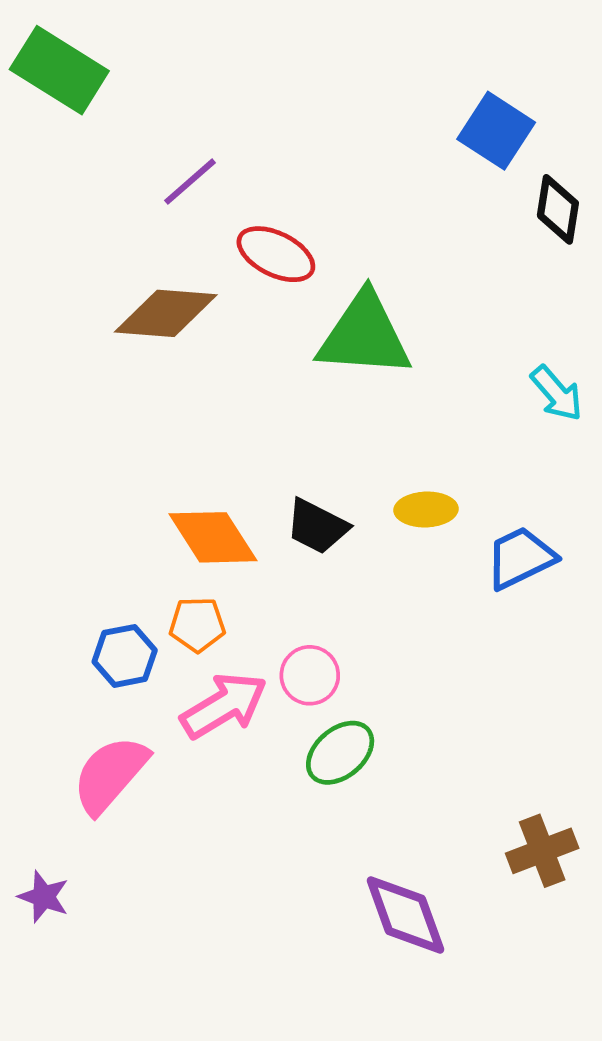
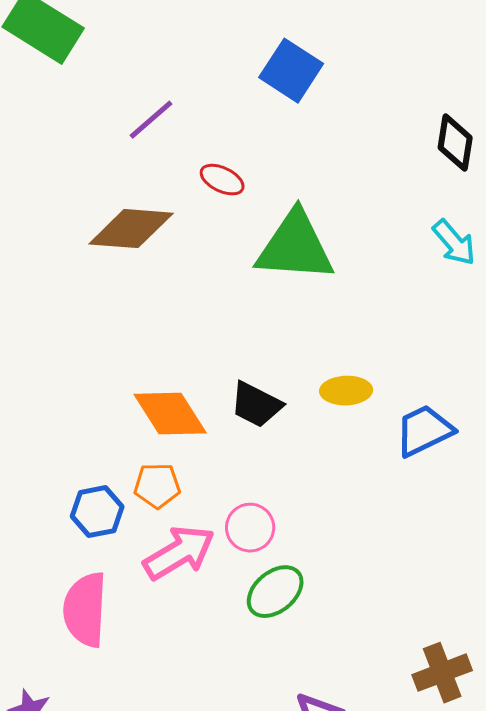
blue square: (496, 131) -> (291, 71), moved
red ellipse: (276, 254) -> (222, 180), size x0.7
cyan arrow: (557, 393) -> (454, 243), moved
pink semicircle: (110, 775) -> (85, 610), turned -38

